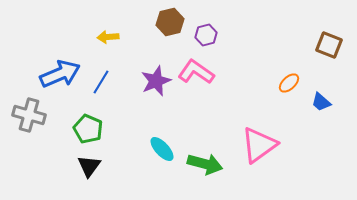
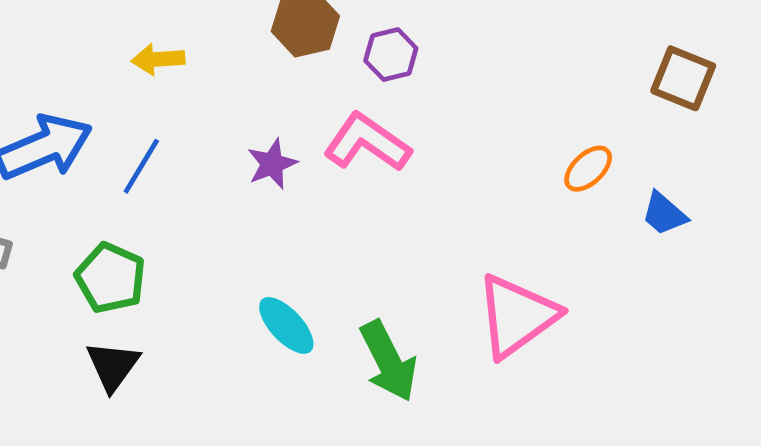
purple star: (156, 81) -> (272, 164), size x0.7
green arrow: (205, 164) -> (388, 361), turned 48

